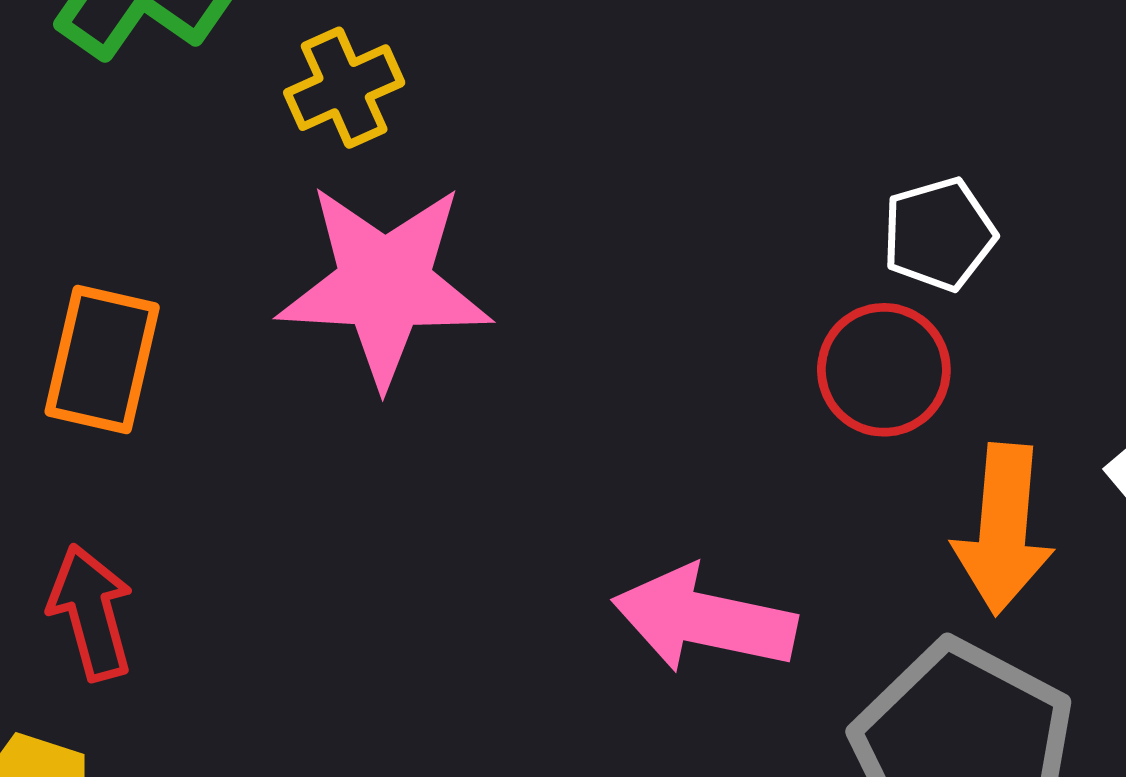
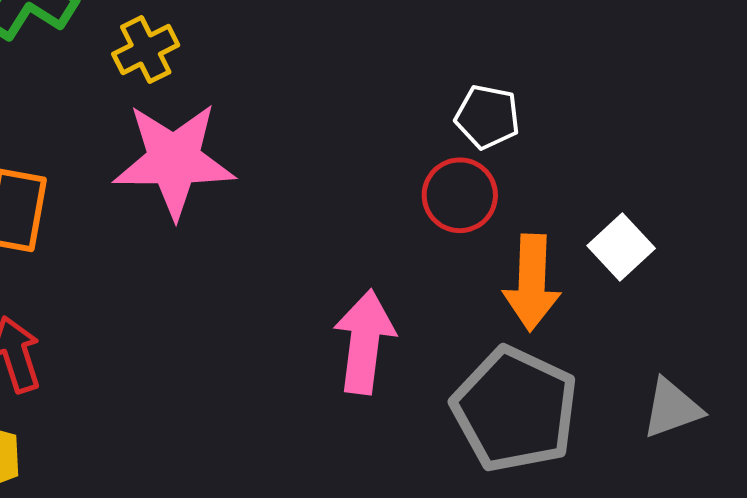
white pentagon: (939, 234) -> (487, 117), turned 30
pink arrow: (704, 619) -> (364, 342), turned 88

